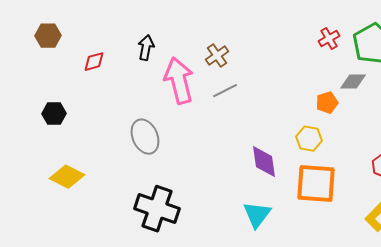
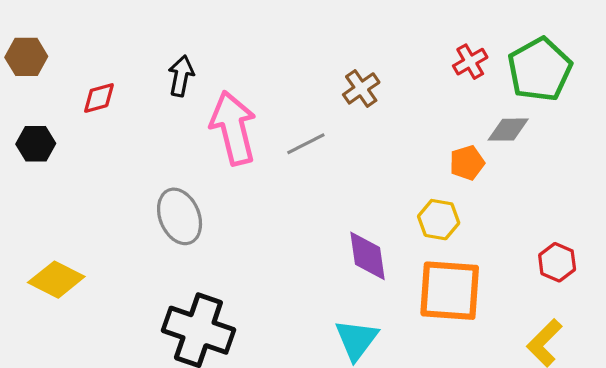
brown cross: (217, 56) -> (361, 88), moved
black hexagon: (54, 114) -> (36, 144), moved

